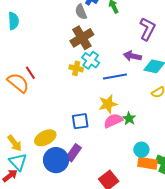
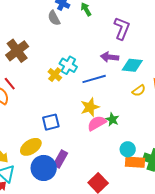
brown cross: (82, 38) -> (17, 51), moved
yellow cross: (76, 68) -> (55, 75), turned 32
blue square: (80, 121) -> (51, 122), moved

